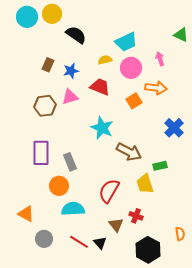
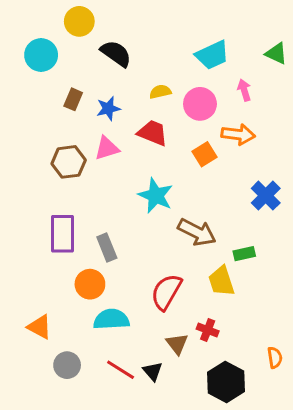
cyan circle: (27, 17) -> (41, 55), moved
cyan trapezoid: (126, 42) -> (212, 55), moved

